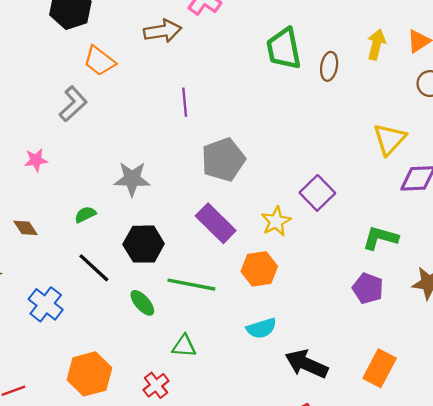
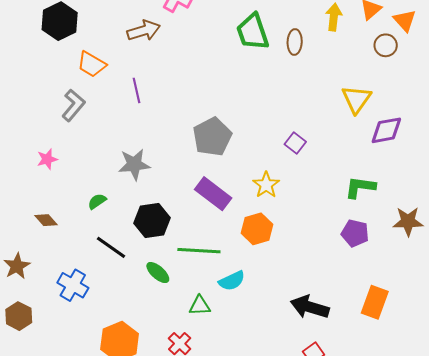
purple line: (185, 102) -> (136, 90), moved
purple square: (317, 193) -> (295, 143), moved, size x0.7
cyan semicircle: (261, 328) -> (232, 281), moved

